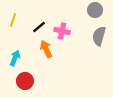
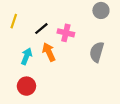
gray semicircle: (99, 36) -> (97, 52), moved
cyan arrow: (15, 58) -> (26, 56), moved

